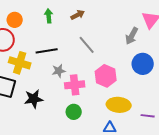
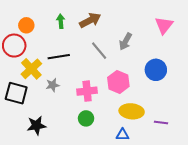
brown arrow: (78, 15) -> (90, 20), size x1.5
gray arrow: (132, 36) -> (125, 41), moved
yellow cross: (20, 63) -> (31, 69), turned 30
gray star: (59, 71) -> (53, 85), moved
black star: (34, 99) -> (36, 126), moved

